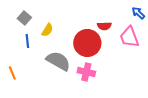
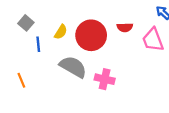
gray square: (24, 18) -> (26, 23), moved
red circle: (87, 43) -> (91, 35), moved

